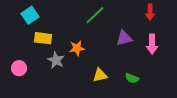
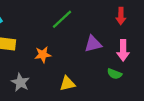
gray star: (56, 60) -> (20, 82), moved
green semicircle: (132, 78) -> (114, 74), moved

